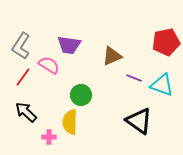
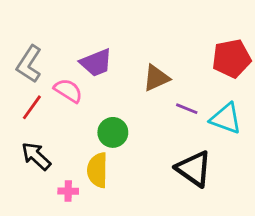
purple trapezoid: (69, 45) -> (96, 63), turned -30

